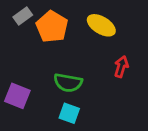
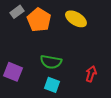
red arrow: (121, 67) -> (91, 74), moved

